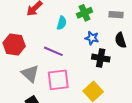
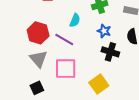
cyan semicircle: (62, 23) -> (75, 20), moved
red hexagon: (14, 45) -> (38, 33), moved

